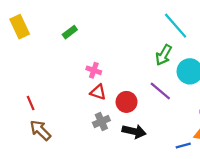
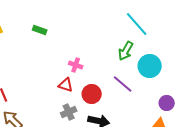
green rectangle: (70, 32) -> (40, 30), turned 56
pink cross: (94, 70) -> (76, 65), moved

